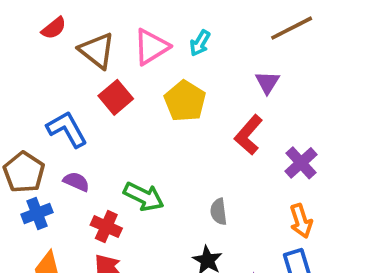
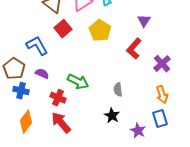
blue cross: (37, 213) -> (21, 91), turned 35

